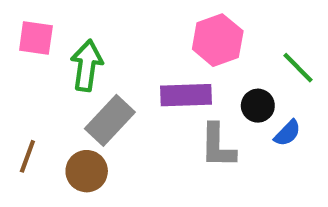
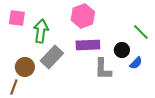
pink hexagon: (218, 40) -> (83, 16), moved
brown line: (27, 156) -> (14, 87), moved
brown circle: (87, 171) -> (25, 67), moved

